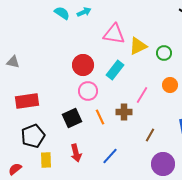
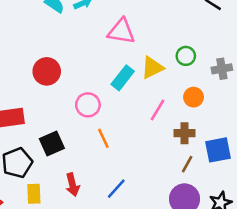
yellow triangle: (138, 46) -> (152, 68), moved
red circle: (83, 65) -> (47, 71), moved
brown cross: (124, 112) -> (185, 133), moved
black square: (72, 118) -> (52, 143), moved
brown line: (150, 135) -> (187, 164), moved

